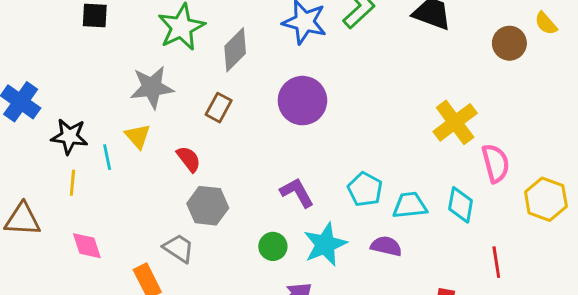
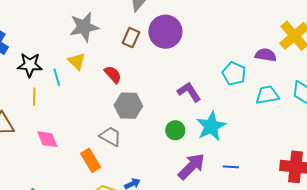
purple circle: (302, 101) -> (165, 32), moved
cyan pentagon: (365, 189) -> (234, 74), moved
purple semicircle: (386, 246) -> (266, 55), moved

